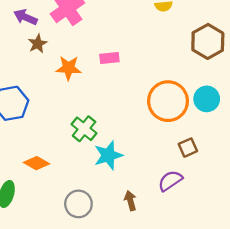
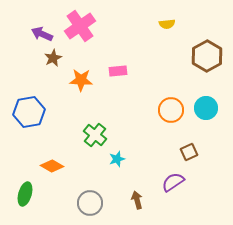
orange circle: (168, 101) -> (171, 110), size x0.7
cyan star: (108, 155) -> (117, 159), size x0.6

